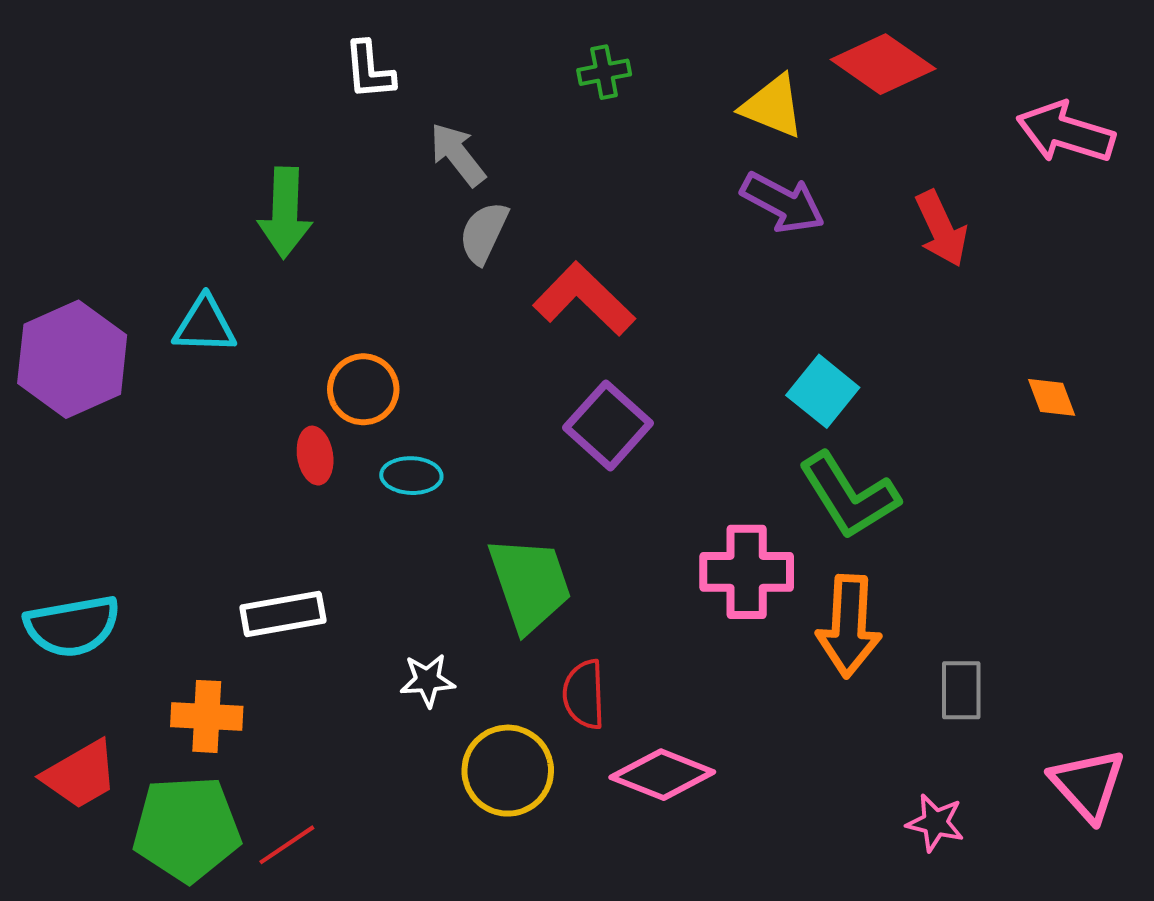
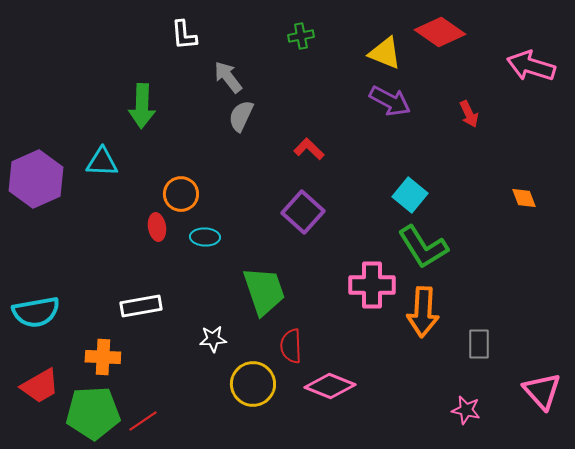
red arrow: (941, 229) -> (469, 114), size x0.7
red L-shape: (584, 299) -> (309, 149), moved, size x0.6

